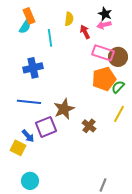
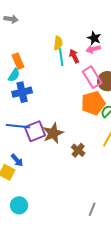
orange rectangle: (29, 16) -> (18, 61), moved
cyan semicircle: (25, 27) -> (14, 75), moved
cyan line: (50, 38) -> (61, 57), moved
pink rectangle: (103, 53) -> (92, 77), turned 40
purple square: (46, 127) -> (35, 131), moved

